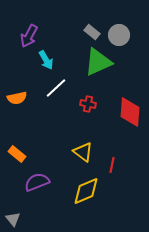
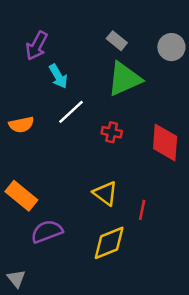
gray circle: (119, 35) -> (171, 47), moved
orange rectangle: (17, 154) -> (21, 196), size x1.4

